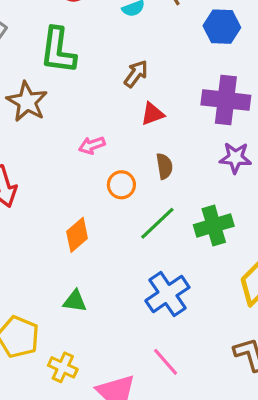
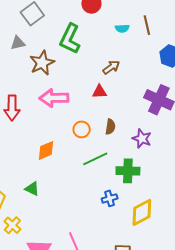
red triangle: (152, 114) -> (99, 92), moved
pink arrow: (92, 145) -> (54, 98), moved, size x1.8
purple star: (235, 158) -> (142, 139), moved
blue cross: (167, 294) -> (110, 198), moved, size x0.6

